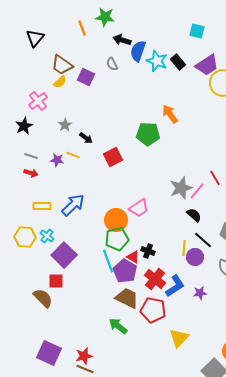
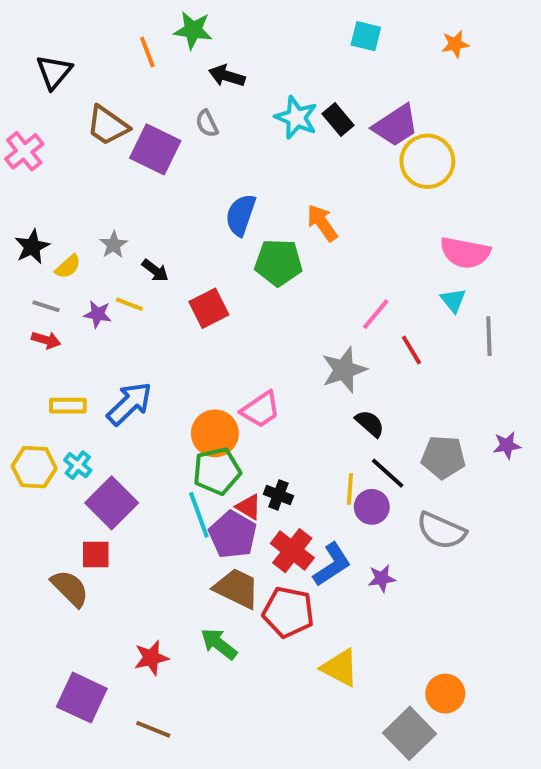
cyan square: (197, 31) -> (366, 36), moved
blue semicircle: (138, 51) -> (241, 215), moved
purple square: (86, 77) -> (155, 149), size x1.4
yellow semicircle: (60, 82) -> (68, 267), moved
pink cross: (38, 101) -> (24, 151), moved
pink line: (197, 191) -> (376, 314), moved
yellow triangle: (179, 338) -> (340, 668), turned -45
red star: (84, 356) -> (151, 658), moved

